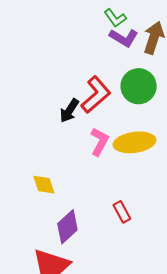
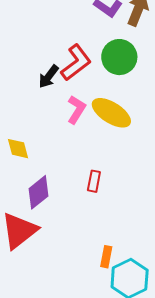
yellow ellipse: (134, 142) -> (111, 113), turned 36
red rectangle: (122, 212) -> (94, 181), turned 35

